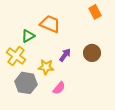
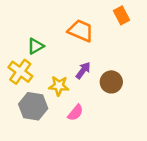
orange trapezoid: (50, 24) -> (81, 31), moved
brown circle: (92, 53) -> (111, 82), moved

